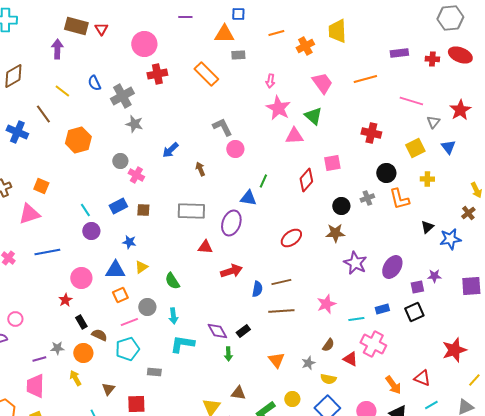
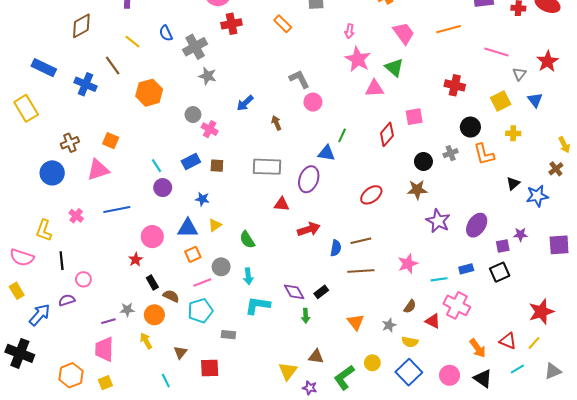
orange rectangle: (206, 74) -> (283, 24), size x0.7
yellow line: (474, 380) -> (534, 343), moved

